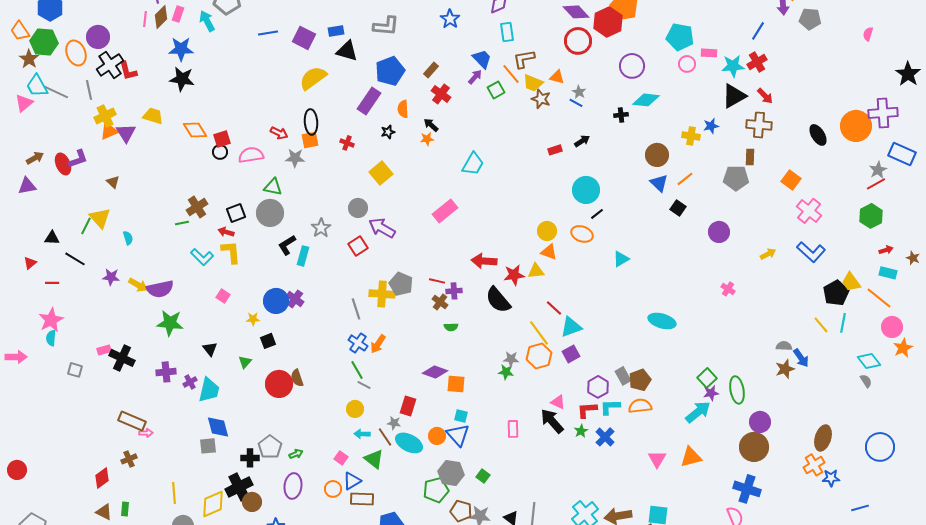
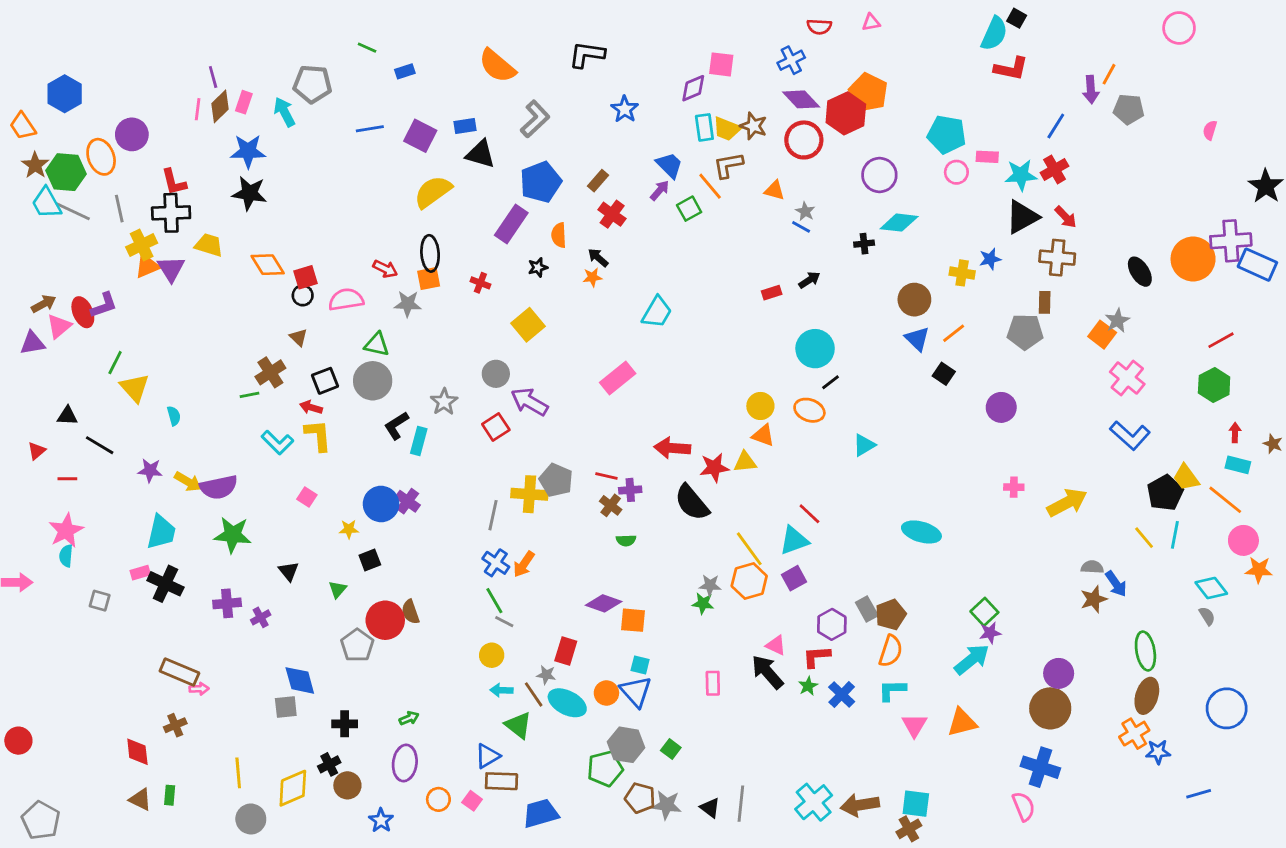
gray L-shape: (386, 26) -> (535, 119), turned -48
green hexagon: (44, 42) -> (66, 172), moved
black cross: (110, 65) -> (171, 213), moved, turned 32
yellow trapezoid: (533, 83) -> (727, 129), moved
brown star: (541, 99) -> (753, 126), moved
pink triangle: (24, 103) -> (59, 326), moved
blue rectangle: (902, 154) -> (1257, 265), moved
gray star: (878, 170) -> (1117, 321), moved
brown triangle: (113, 182) -> (298, 337), moved
green line: (86, 226) -> (115, 363), moved
red arrow: (886, 250) -> (1235, 433), turned -72
yellow arrow: (768, 254) -> (1067, 503), moved, size x1.8
pink cross: (728, 289) -> (1014, 487), turned -32
red line: (554, 308) -> (809, 514), moved
gray line: (356, 309) -> (493, 515), turned 30
orange star: (903, 348) -> (1259, 570), turned 30
cyan trapezoid: (209, 390) -> (161, 532), moved
green ellipse: (737, 390) -> (1145, 651), moved
orange semicircle: (640, 406) -> (891, 651), turned 115
cyan L-shape: (610, 407) -> (892, 690), moved
gray pentagon: (270, 447) -> (357, 645), moved
pink square: (341, 458) -> (472, 801), moved
red diamond: (102, 478) -> (137, 752), turned -60
black cross: (239, 487) -> (329, 764), size x0.6
orange circle: (333, 489) -> (438, 799), moved

